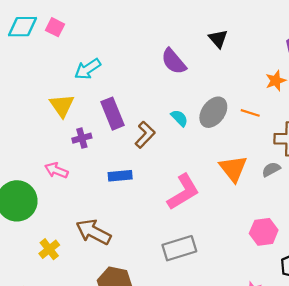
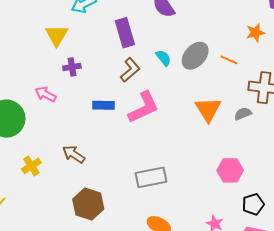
purple rectangle: (112, 114) -> (125, 33), moved
pink L-shape: (183, 192) -> (144, 107), moved
brown arrow: (93, 232) -> (74, 154), size x0.7

